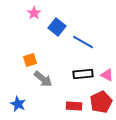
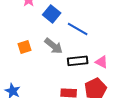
gray arrow: (43, 79) -> (54, 46), moved

